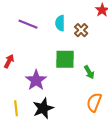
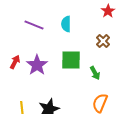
brown cross: (81, 30) -> (103, 41), moved
purple star: (36, 80) -> (37, 65), moved

